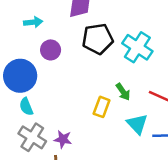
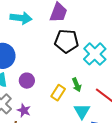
cyan arrow: (33, 22) -> (21, 18), size x1.5
purple circle: (51, 50) -> (27, 81), moved

